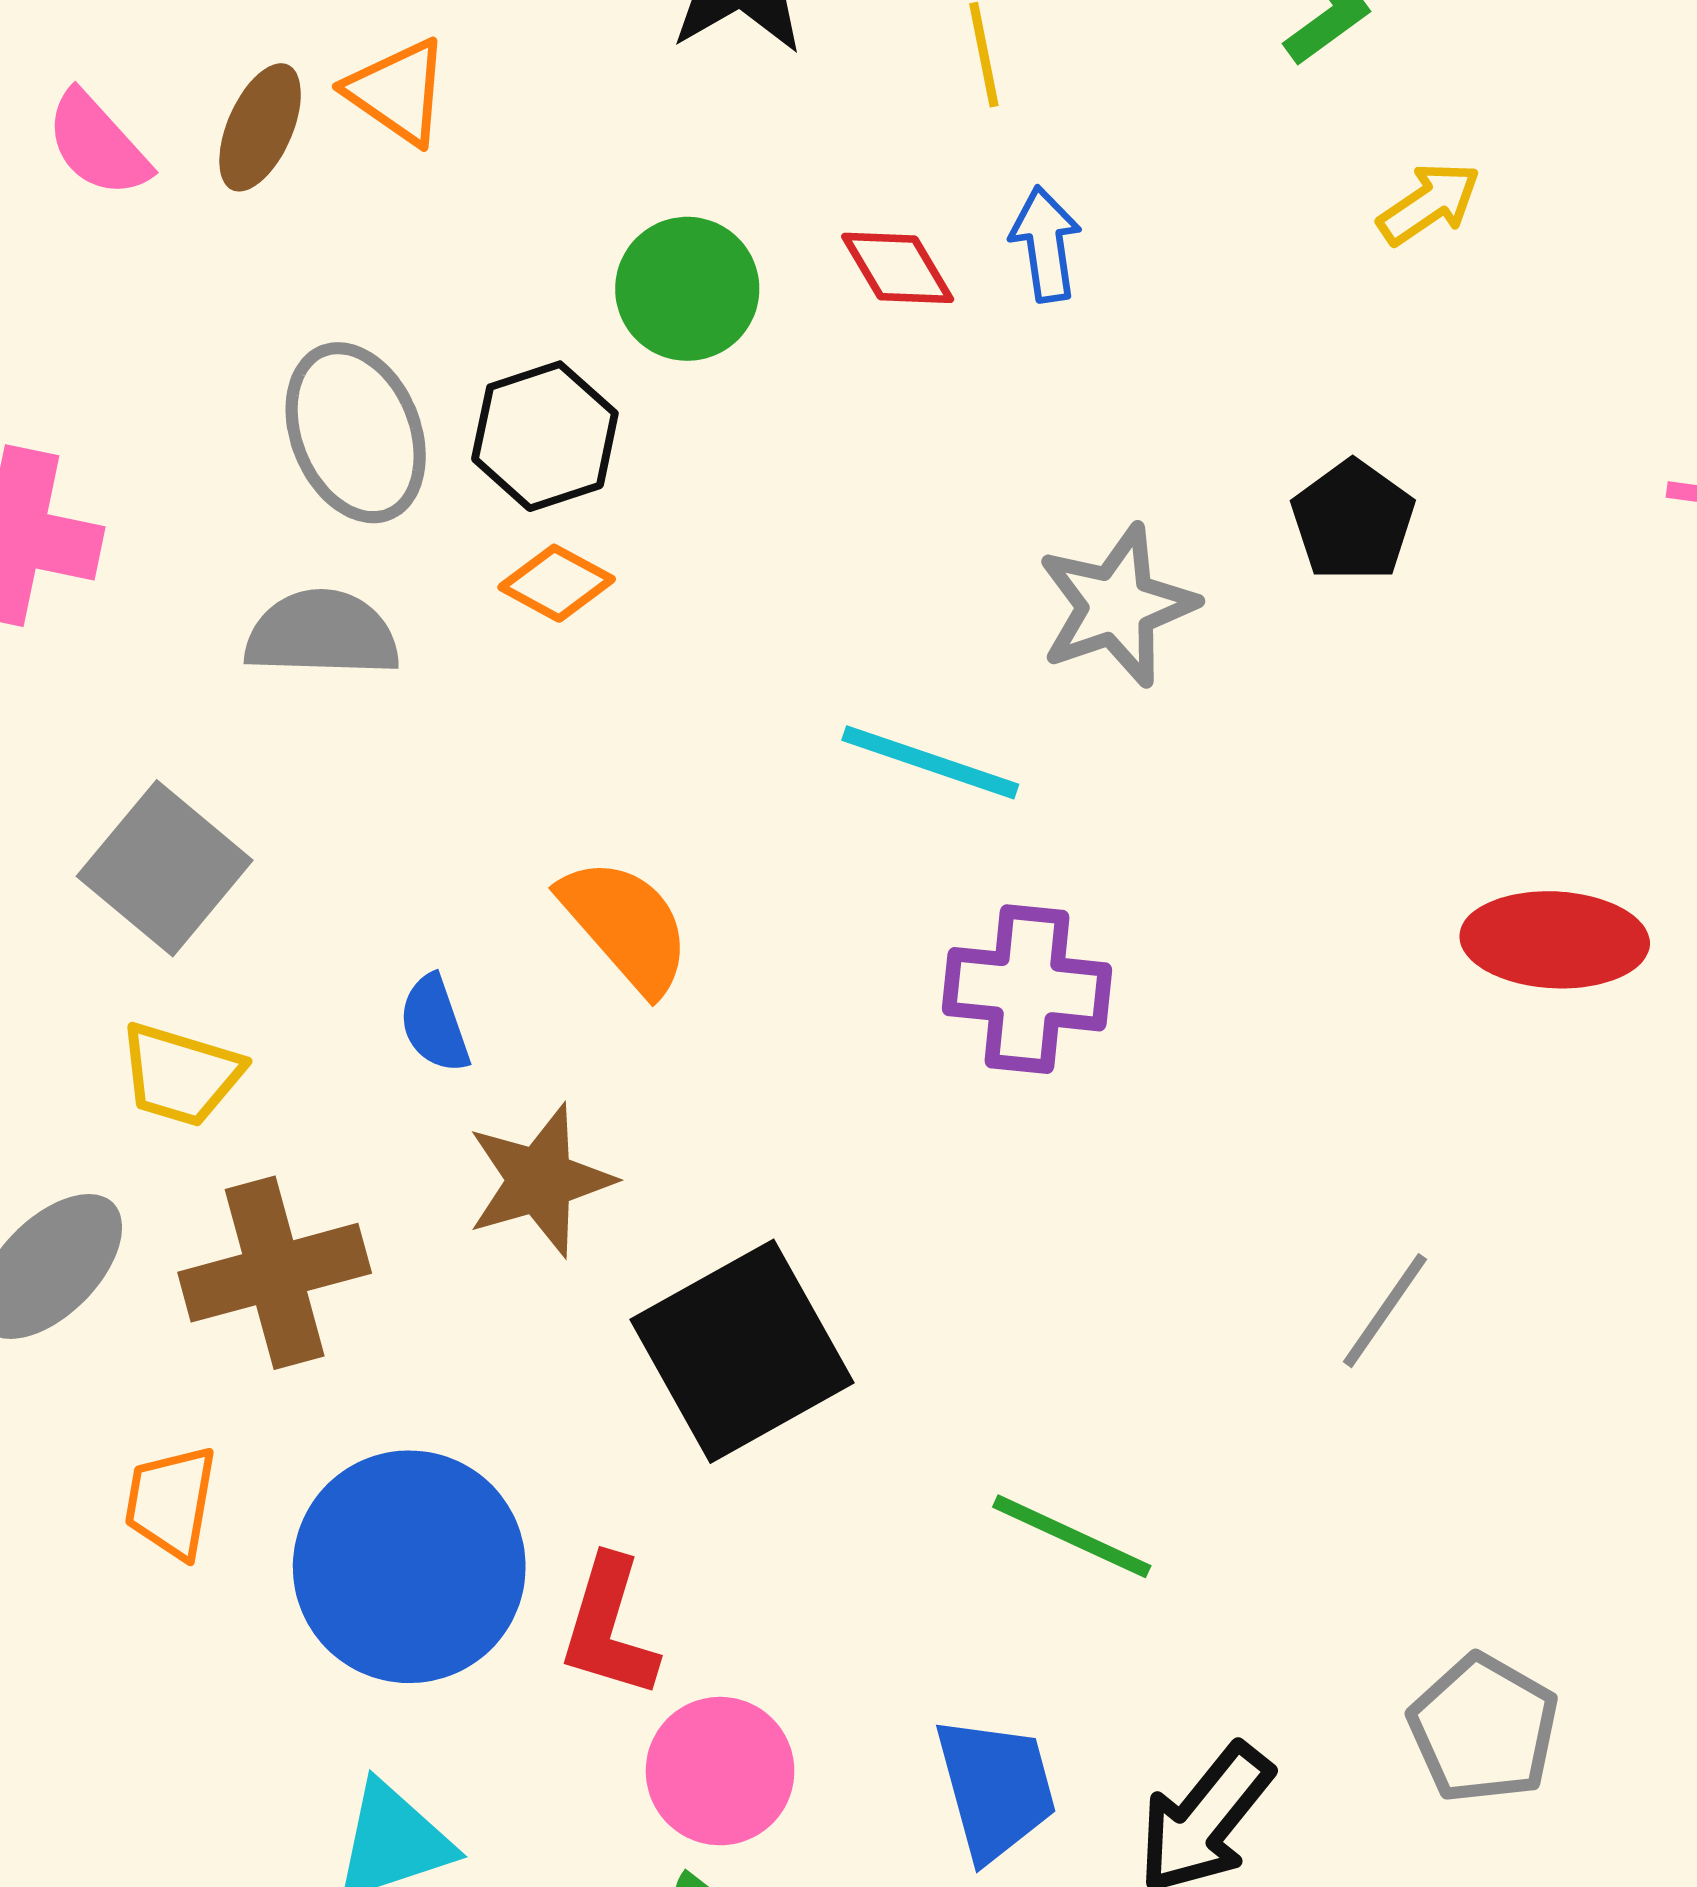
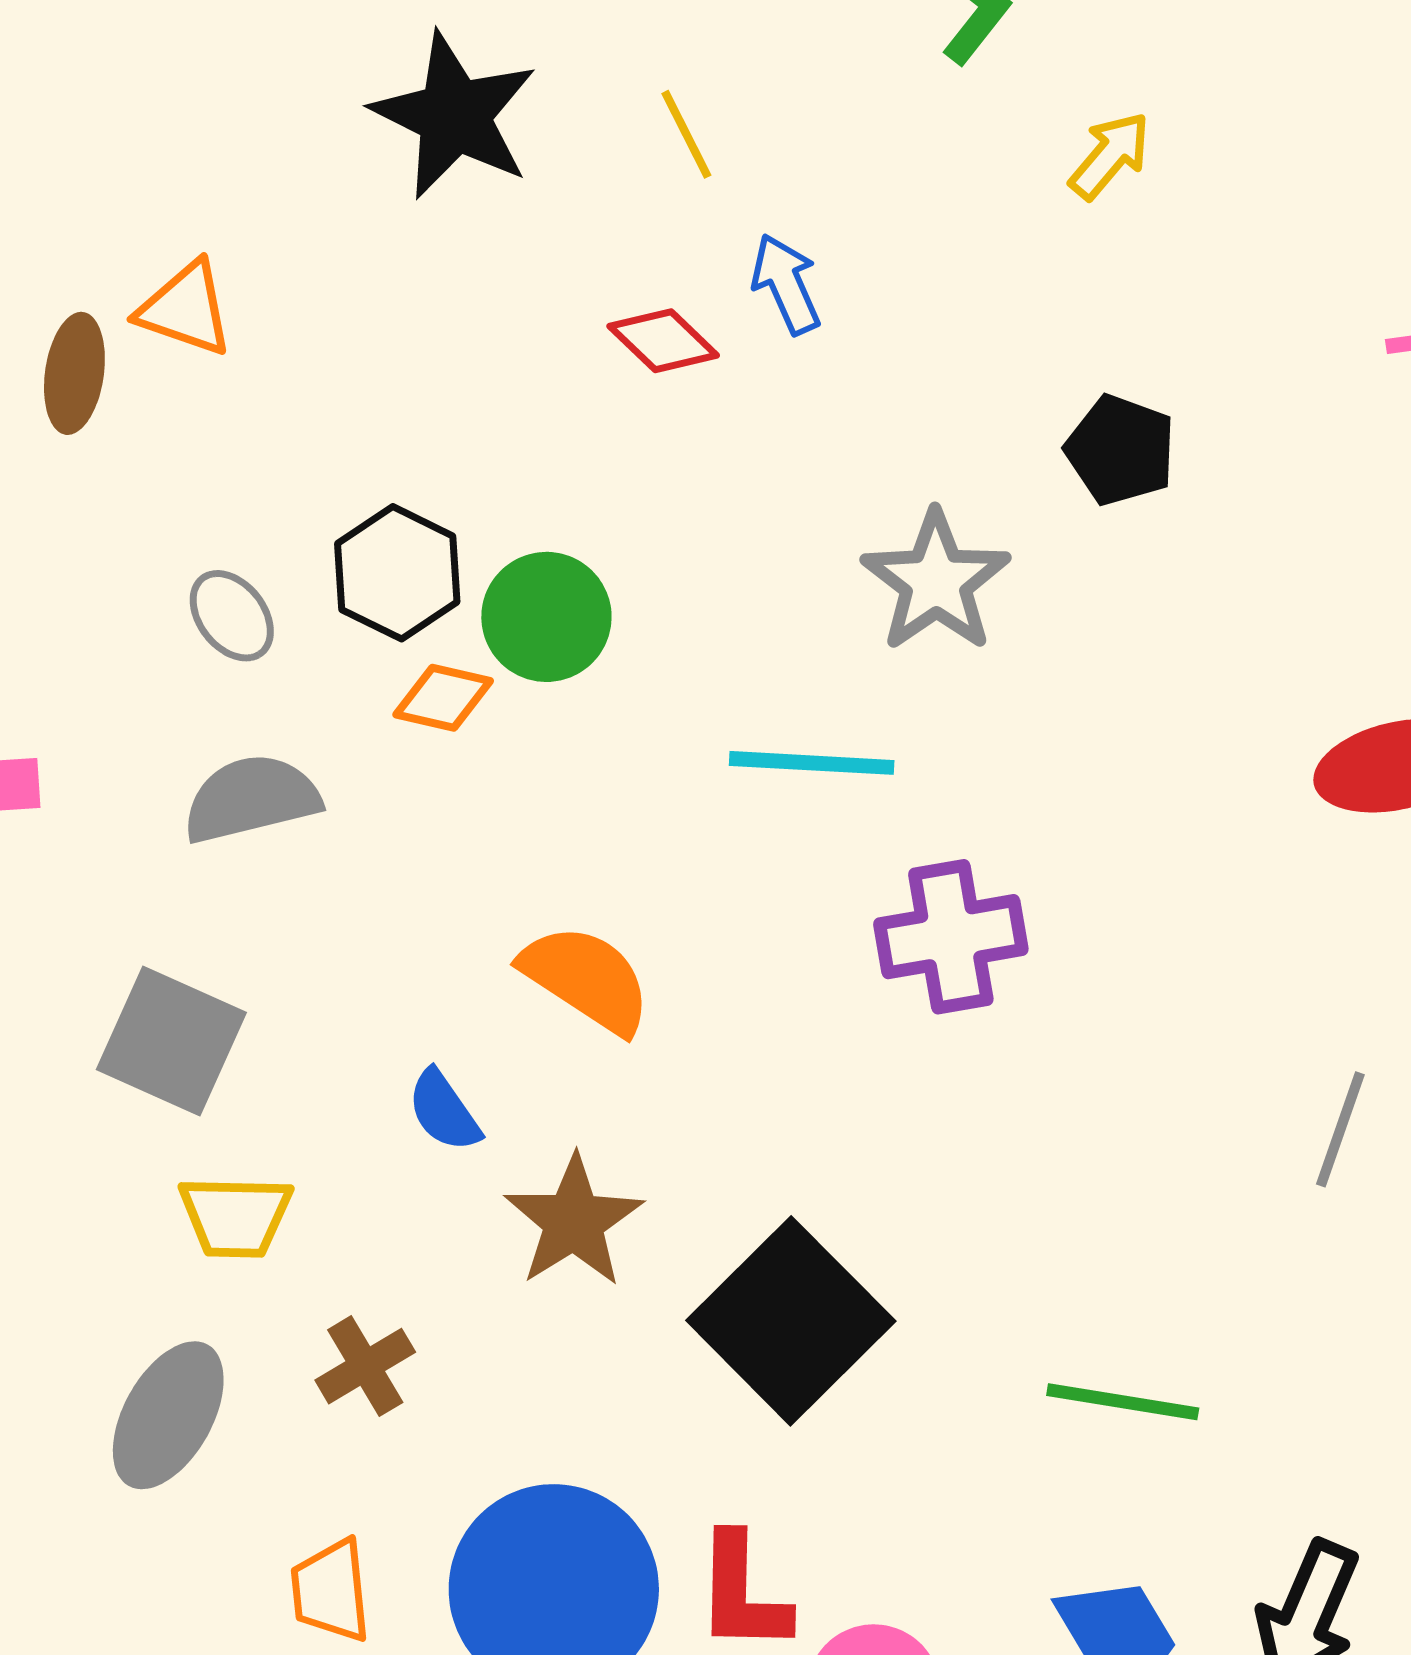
green circle: (687, 289) -> (546, 617), moved
gray ellipse: (356, 433) -> (232, 616), size x0.6
brown cross: (275, 1273) -> (365, 1366), size x0.6

